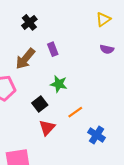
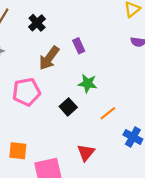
black cross: (29, 22) -> (37, 23), moved
red triangle: (47, 128) -> (86, 153), moved

